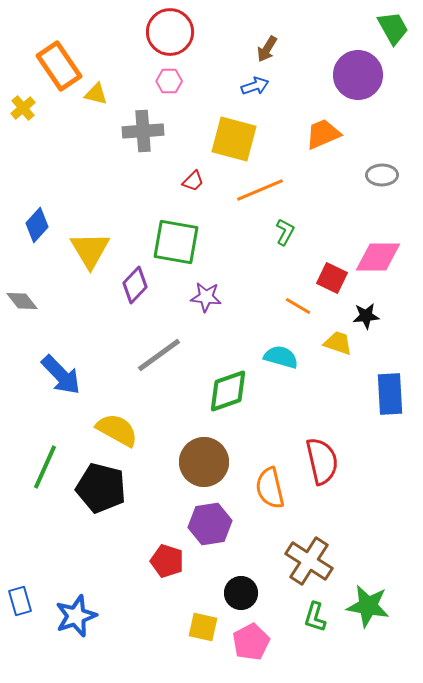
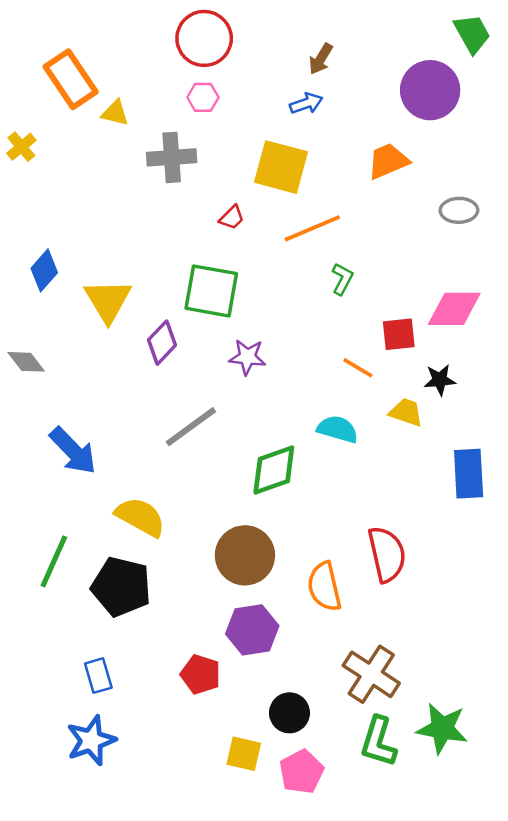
yellow cross: (23, 108) -> (21, 147), moved
red square: (332, 278) -> (399, 334), turned -32
blue rectangle: (20, 601) -> (98, 676), moved
green L-shape: (315, 617) -> (378, 742), size x1.4

